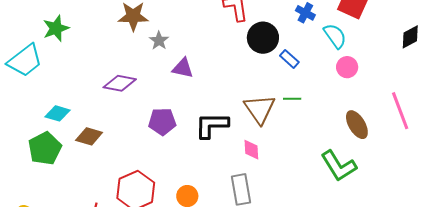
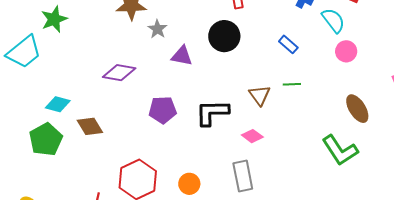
black circle: (263, 38) -> (224, 36), moved
brown triangle: (260, 109) -> (260, 95), size x0.7
brown diamond: (89, 136) -> (90, 126), turned 44
pink diamond: (251, 150) -> (252, 136), turned -50

